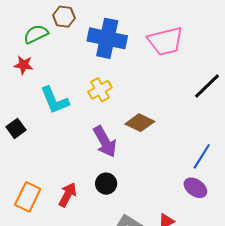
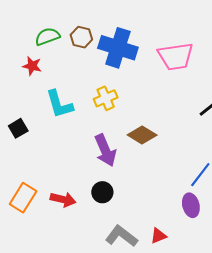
brown hexagon: (64, 17) -> (81, 37), moved
purple ellipse: (195, 188) -> (191, 205), turned 35
red arrow: (68, 195) -> (63, 199), turned 70

